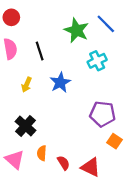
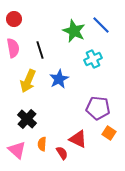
yellow arrow: (27, 85) -> (28, 81), size x1.6
red triangle: (91, 167) -> (78, 139), moved

